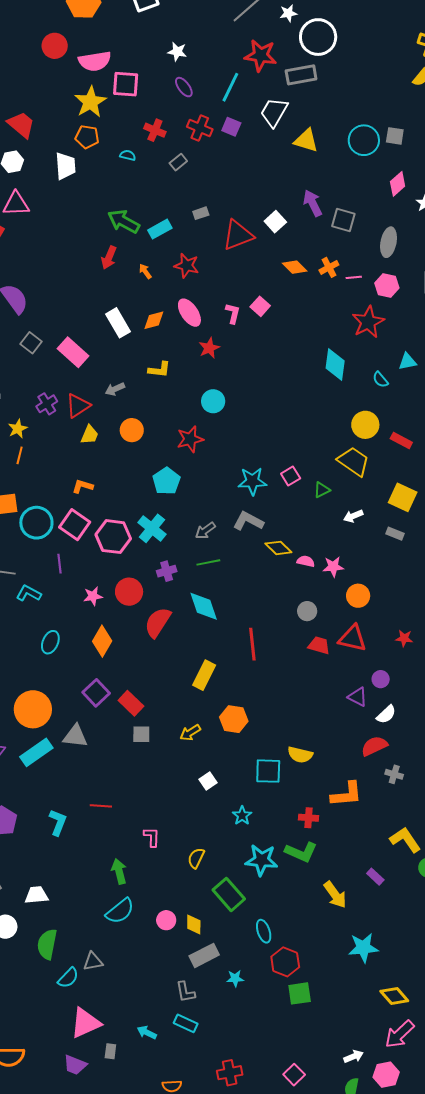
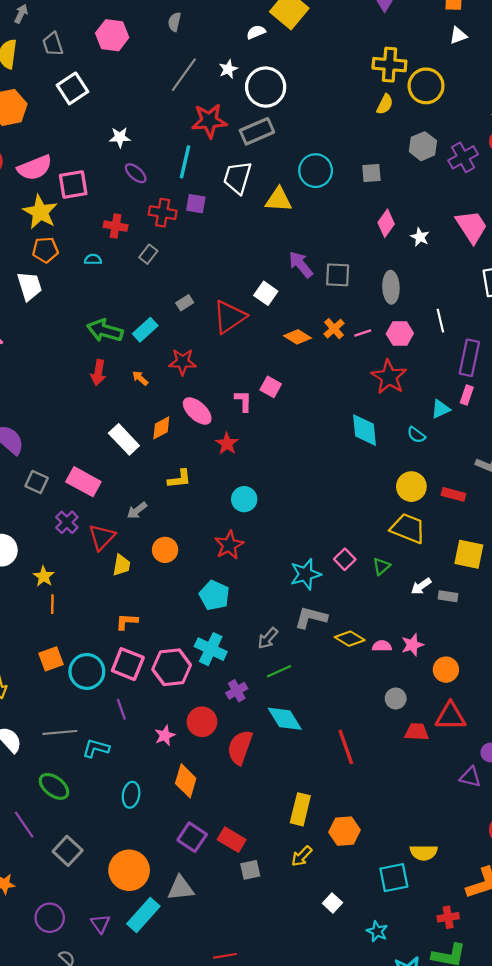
cyan circle: (364, 140) -> (316, 171), moved
purple cross: (47, 404) -> (67, 522), moved
gray rectangle: (395, 534) -> (448, 596), moved
yellow rectangle: (204, 675) -> (300, 809), moved

